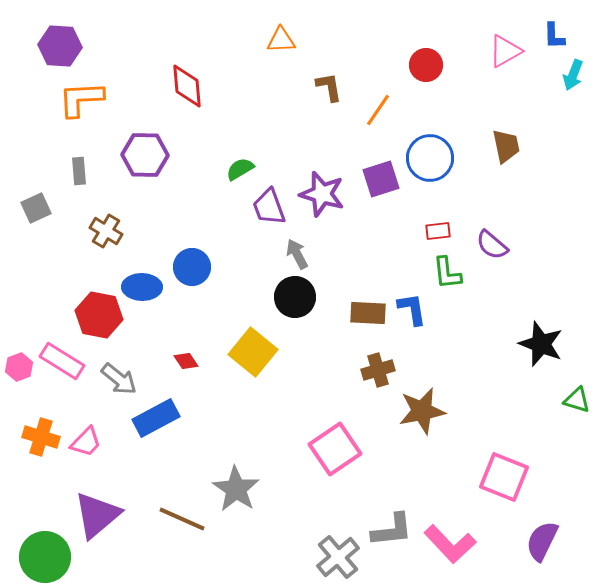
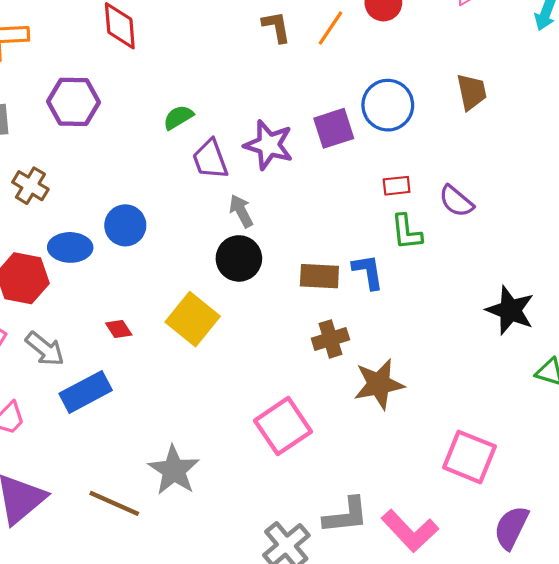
orange line: (378, 110) -> (330, 28), moved

